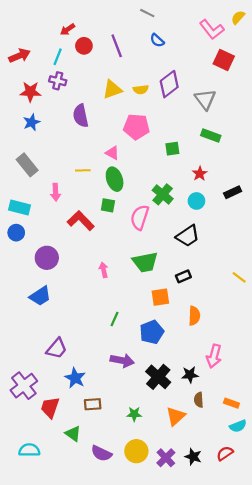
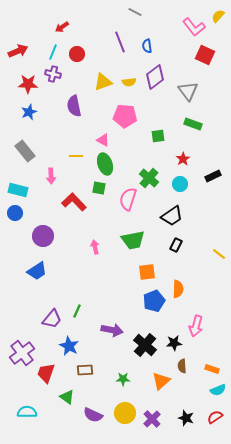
blue semicircle: (157, 40) -> (147, 46), moved, turned 40
red circle: (84, 46) -> (77, 54), moved
purple line: (117, 46) -> (120, 42), moved
black rectangle: (183, 276) -> (176, 245), moved, turned -40
green line: (115, 319) -> (77, 311), moved
blue pentagon: (152, 332) -> (154, 301), moved
red semicircle: (225, 453) -> (215, 417), moved
black star: (193, 457) -> (186, 418), moved

